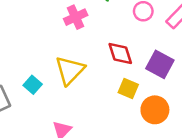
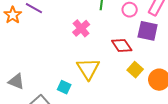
purple square: (160, 64) -> (148, 31), moved
yellow square: (128, 89) -> (135, 70), turned 35

